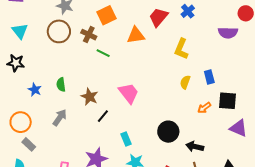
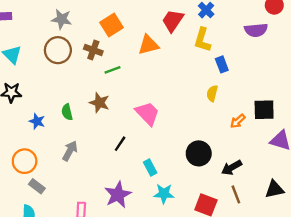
yellow L-shape: (181, 49) -> (202, 40), moved
green line: (103, 53) -> (112, 70), turned -40
blue rectangle: (209, 77) -> (222, 64), moved
brown star: (90, 97) -> (99, 103), moved
black arrow: (195, 147) -> (232, 168), turned -36

